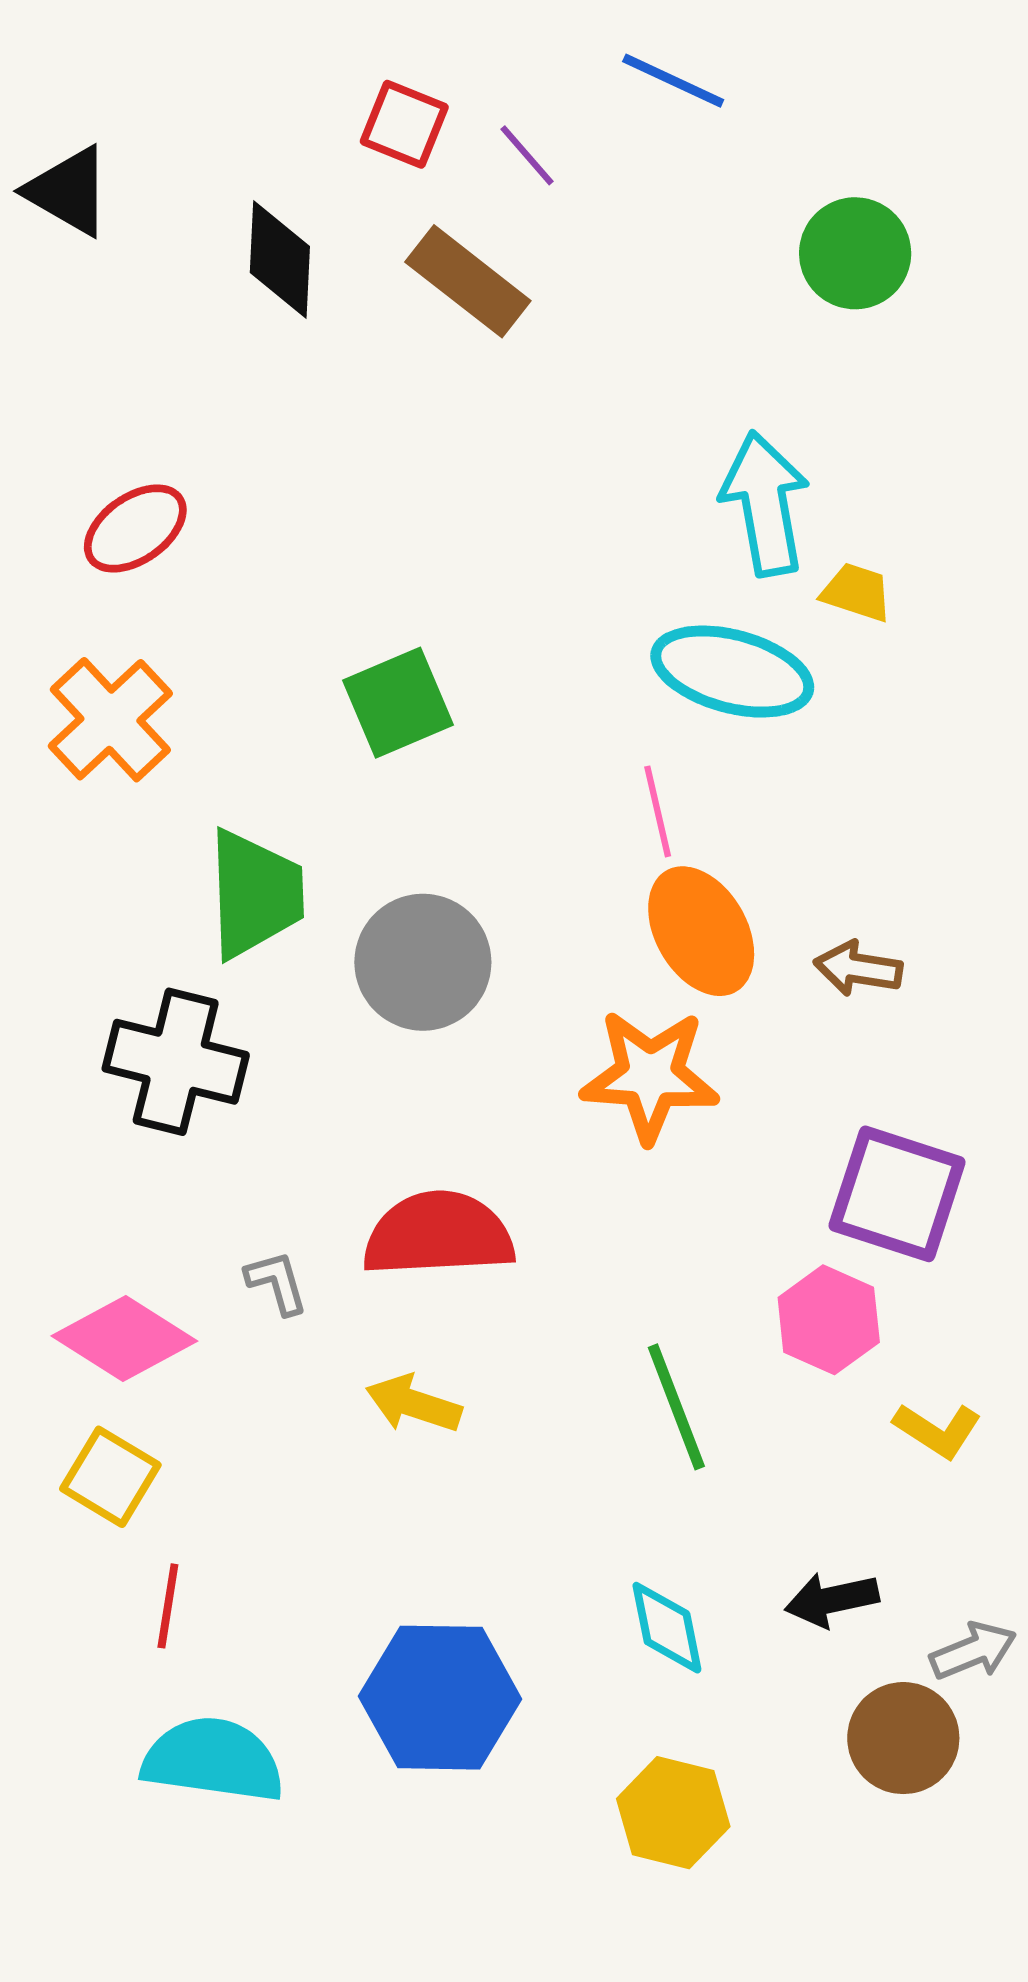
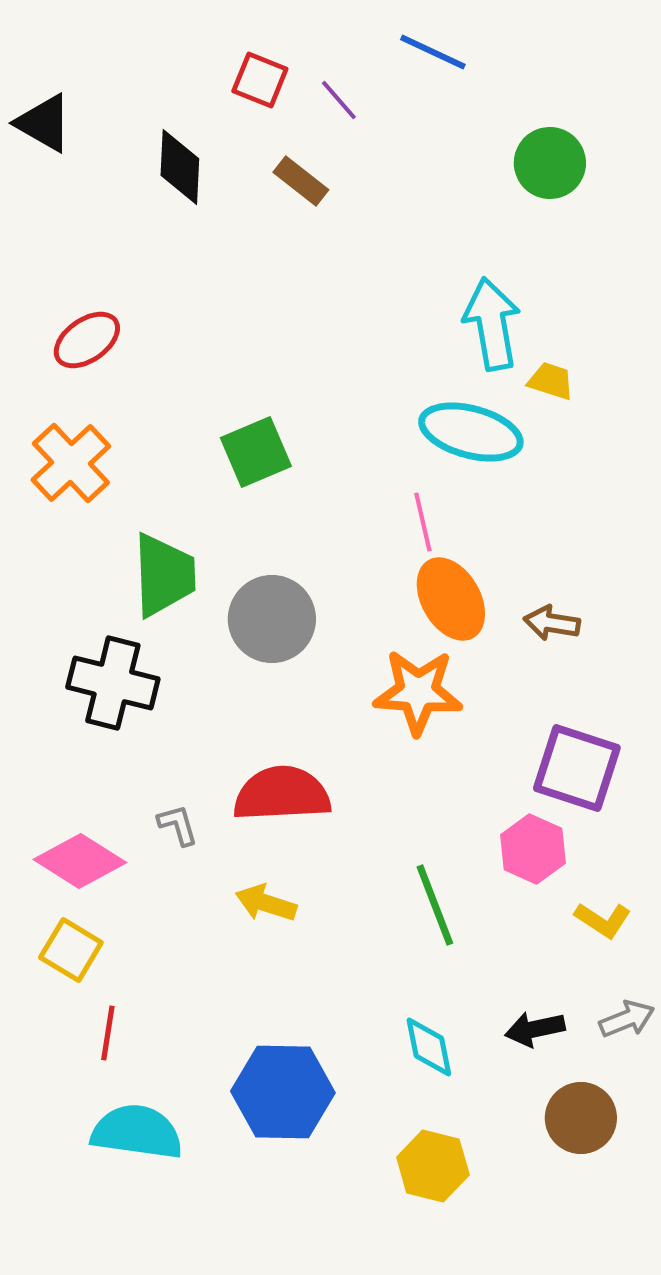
brown rectangle: (468, 281) -> (301, 181), size x0.7
gray arrow: (973, 1651) -> (627, 1019), moved

